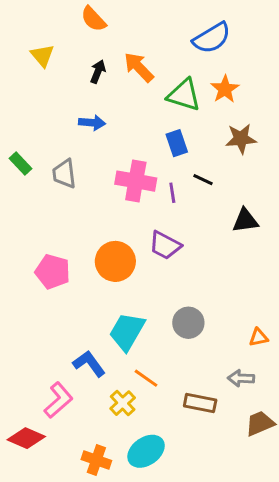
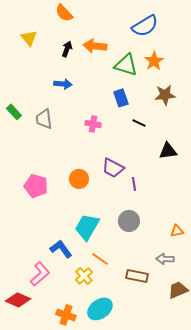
orange arrow: (139, 67) -> (95, 46), turned -40
pink cross: (136, 181) -> (93, 124), size x0.6
purple line: (172, 193) -> (134, 184), moved
orange circle: (115, 261) -> (79, 179), size x0.7

